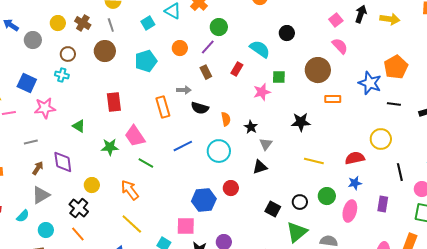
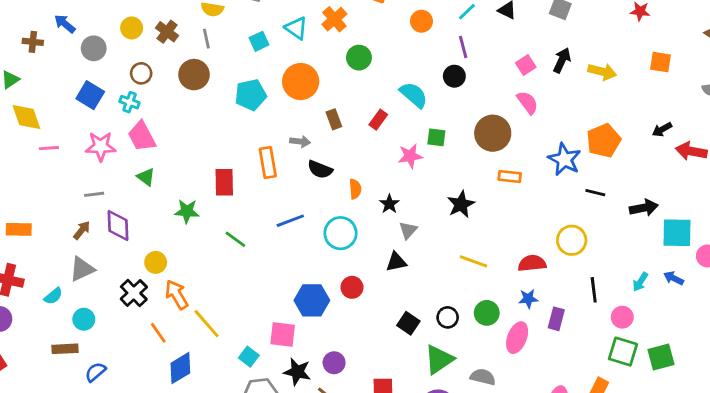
purple line: (208, 47) -> (463, 47), moved, turned -63
orange circle: (180, 48) -> (301, 82), size x1.6
blue square: (27, 83) -> (90, 95), moved
red rectangle: (114, 102) -> (224, 182), moved
black star: (301, 122) -> (461, 204), turned -30
pink trapezoid: (135, 136) -> (142, 136), moved
gray line: (31, 142) -> (94, 194), moved
orange arrow: (130, 190) -> (177, 295), moved
purple rectangle: (383, 204) -> (556, 319), moved
orange line: (78, 234) -> (158, 333), moved

